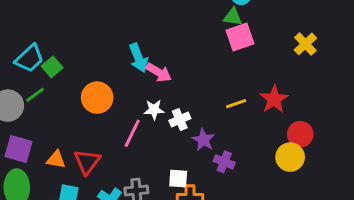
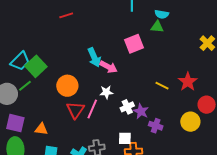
pink square: (240, 37) -> (134, 44), moved
green square: (52, 67) -> (36, 66), size x1.5
yellow line: (236, 104) -> (162, 86), turned 48
white cross: (180, 119) -> (127, 107), moved
yellow circle: (290, 157) -> (190, 122), moved
red triangle: (87, 162) -> (75, 110), moved

